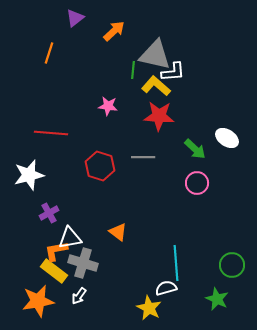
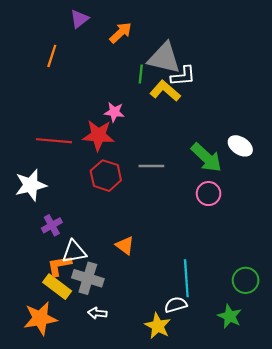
red star: (159, 116) -> (98, 135), moved
green arrow: (195, 149) -> (206, 158), size x1.4
white arrow: (79, 296) -> (97, 313), moved, turned 60

